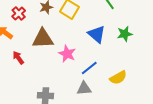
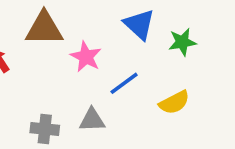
green star: (125, 34) -> (182, 42), moved
gray triangle: (84, 88) -> (92, 120), moved

